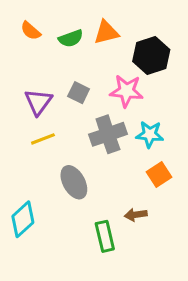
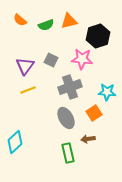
cyan star: (150, 134) -> (107, 92), moved
orange square: (159, 175) -> (94, 113), moved
gray ellipse: (74, 182) -> (66, 118), moved

